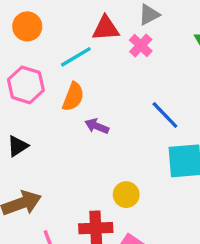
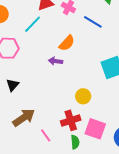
orange semicircle: (73, 97) -> (67, 43), moved, turned 36
blue line: (165, 115) -> (93, 22), moved

